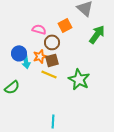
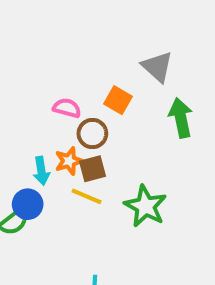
orange square: (65, 25) -> (118, 100), turned -32
green arrow: (97, 34) -> (181, 118), turned -48
blue circle: (19, 53) -> (28, 204), moved

